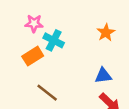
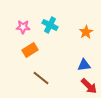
pink star: (34, 23) -> (23, 27), moved
cyan cross: (54, 40) -> (50, 25), moved

